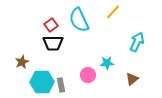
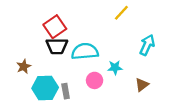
cyan semicircle: (79, 20) -> (85, 51), moved, turned 110
red square: (51, 25) -> (55, 27), size x1.5

